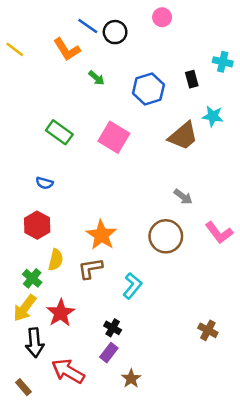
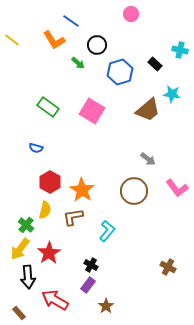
black circle: (115, 32) -> (97, 45), moved
black rectangle: (192, 79) -> (155, 64), turned -32
red hexagon: (37, 225) -> (50, 182), moved

